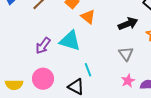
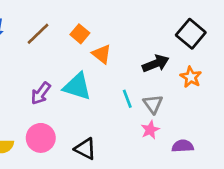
cyan line: (88, 70) -> (127, 99), moved
pink star: (128, 81) -> (150, 130), moved

